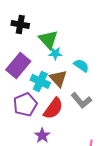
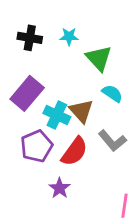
green triangle: (48, 39) -> (99, 58), moved
cyan star: (55, 53) -> (69, 37), moved

